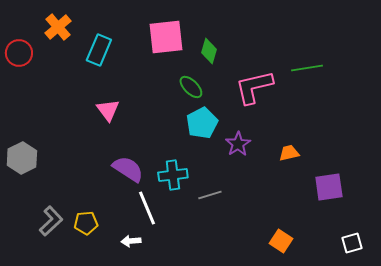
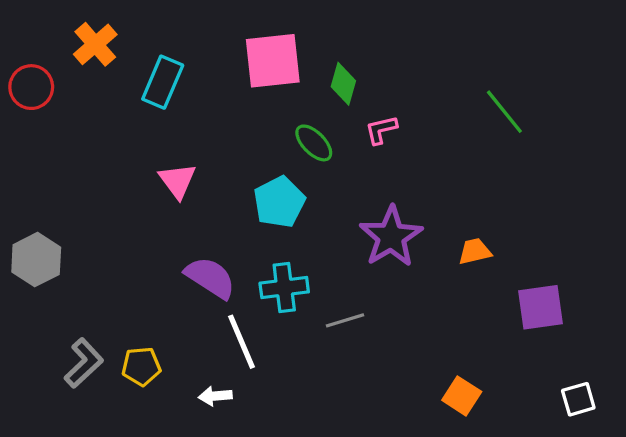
green line: (307, 68) -> (504, 112), turned 60
pink L-shape: (254, 87) -> (381, 130), moved, size x0.5
cyan pentagon: (202, 123) -> (279, 202), moved
purple star: (238, 144) -> (391, 237), size x1.5

